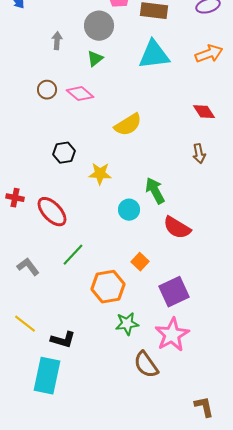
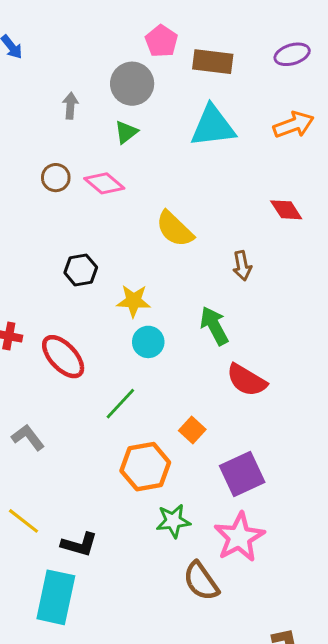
yellow semicircle: (128, 125) -> (175, 229), turned 76
brown arrow: (199, 154) -> (242, 266), moved
cyan circle: (129, 210) -> (148, 342), moved
green line: (73, 255) -> (120, 404), moved

